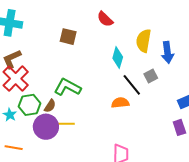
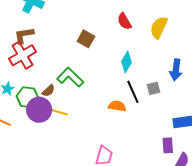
brown square: (68, 37) -> (86, 39), moved
yellow semicircle: (144, 41) -> (159, 27), moved
green hexagon: (30, 105) -> (28, 97), moved

